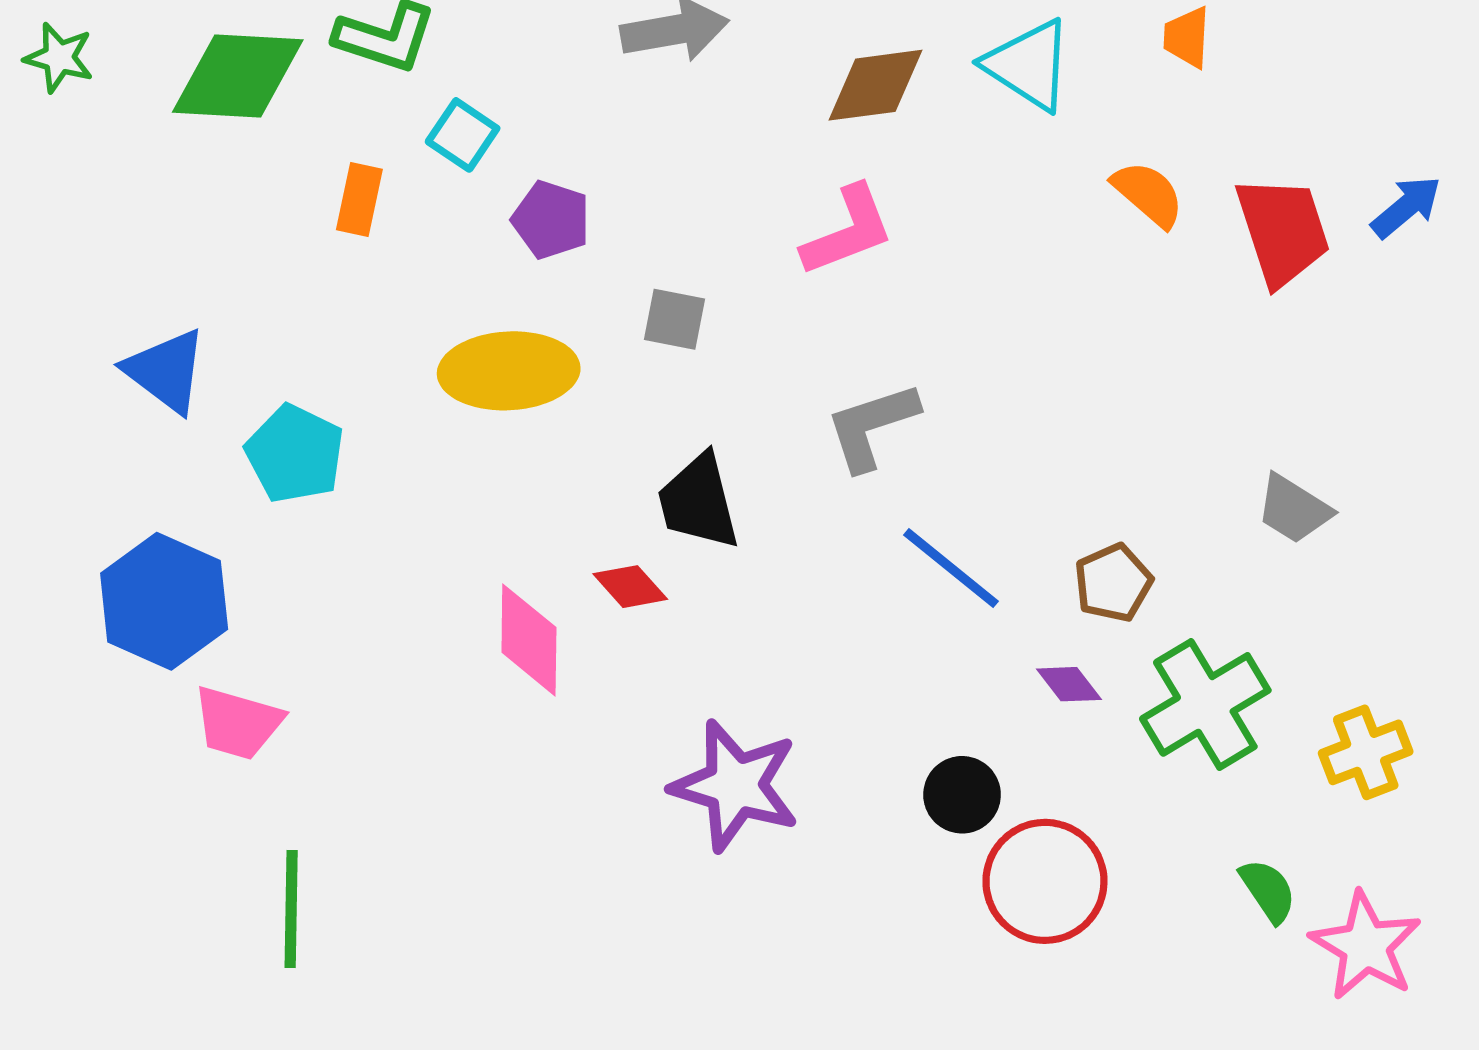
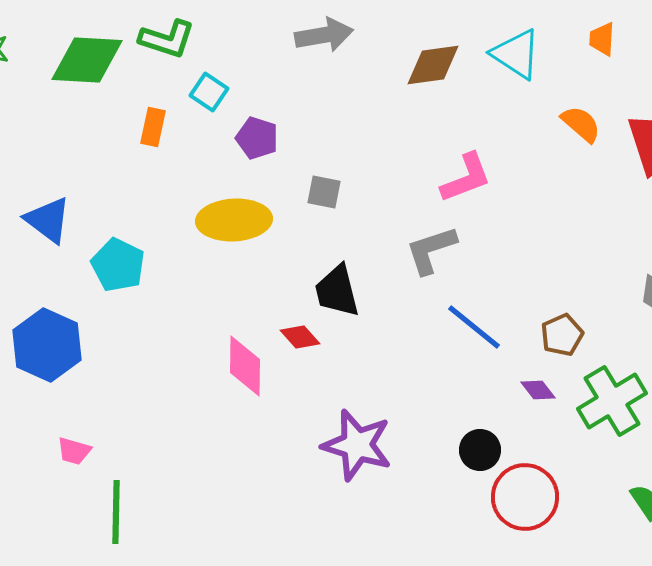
pink L-shape: (848, 231) -> (466, 178), moved
pink trapezoid: (238, 723) -> (74, 451), moved, size x0.7

